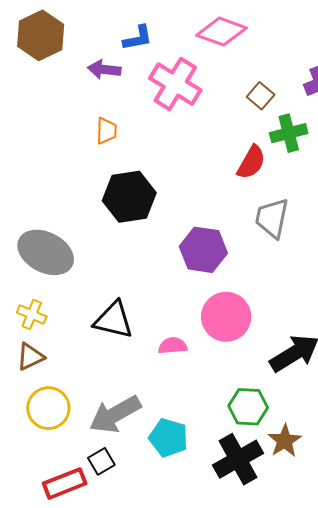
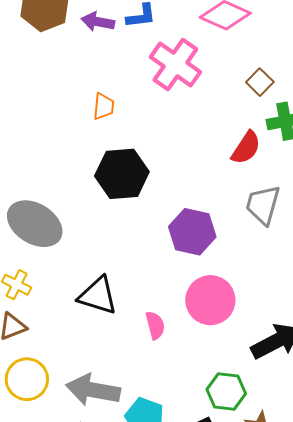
purple arrow: (104, 69) -> (98, 22), moved
pink semicircle: (173, 346) -> (155, 325), turned 76
gray arrow: (115, 414) -> (93, 390), turned 36

